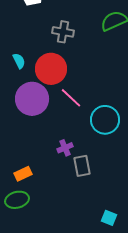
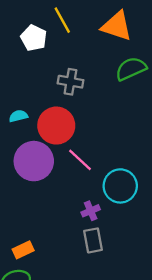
cyan semicircle: (19, 61) -> (18, 116), turned -77
purple cross: (65, 148) -> (91, 211), moved

